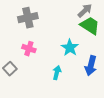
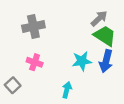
cyan star: (70, 48) -> (82, 61), turned 30
blue arrow: (91, 66) -> (106, 61), moved

